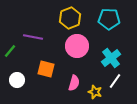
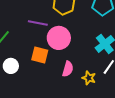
purple line: (33, 37) -> (38, 23), moved
pink circle: (77, 46) -> (59, 38), moved

